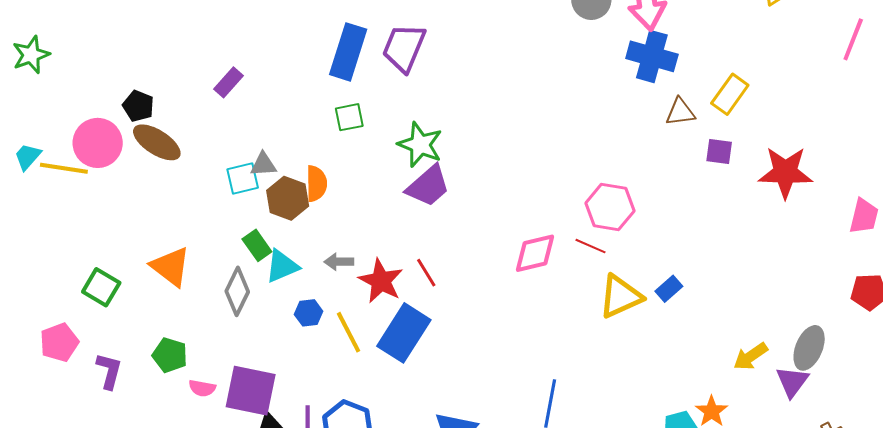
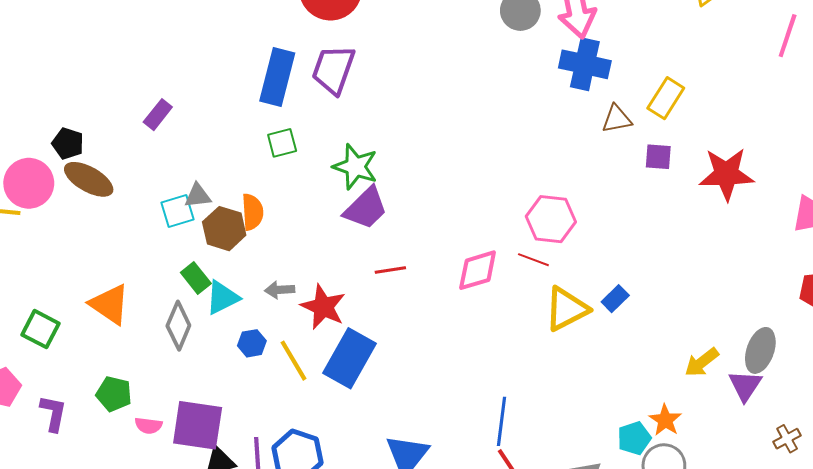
red line: (426, 273) -> (390, 270), moved, turned -64

